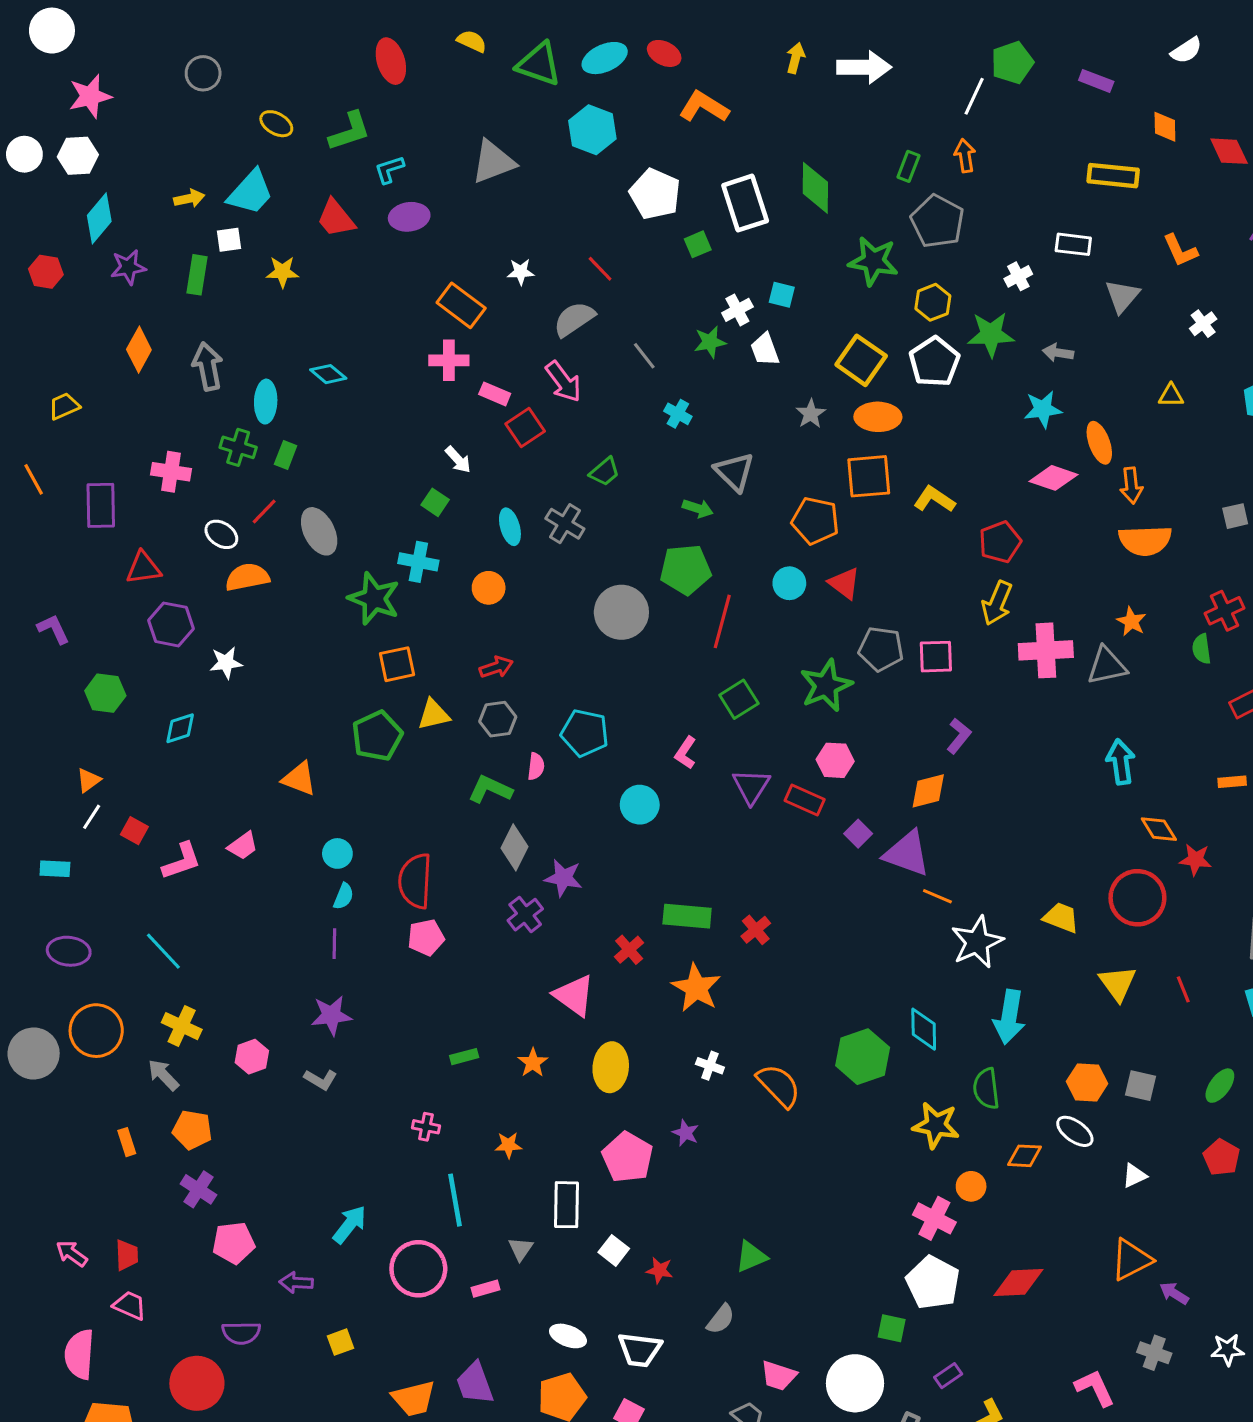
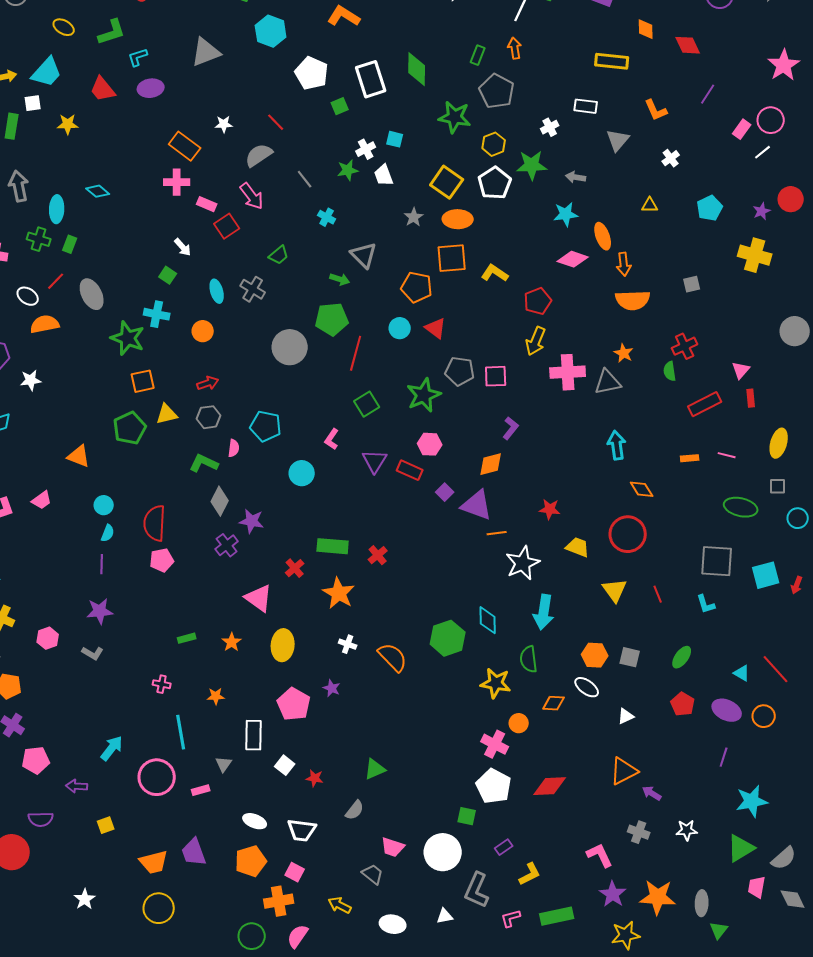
red star: (1195, 860) -> (550, 509), moved
orange line: (937, 896) -> (497, 533), turned -30

